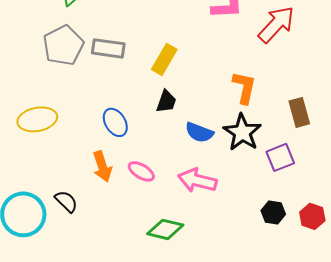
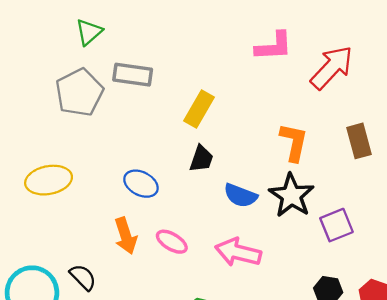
gray rectangle: (108, 48) -> (133, 75), moved
brown rectangle: (299, 112) -> (359, 141), moved
blue ellipse: (115, 122) -> (141, 184), turned -32

